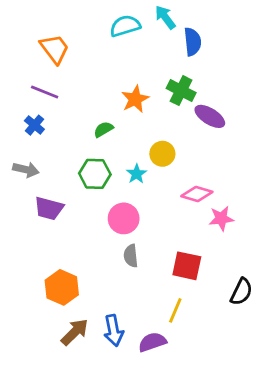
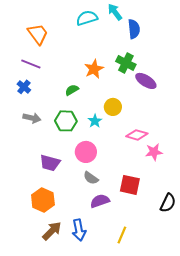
gray arrow: (26, 170) -> (32, 118), moved
purple trapezoid: (49, 208) -> (50, 163), moved
gray semicircle: (131, 256) -> (91, 178), turned -49
yellow line: (175, 310) -> (122, 235), moved
purple semicircle: (152, 342) -> (100, 201), moved

